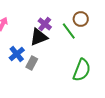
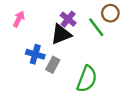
blue cross: (17, 54) -> (35, 54), turned -35
green semicircle: (82, 70) -> (87, 79), moved

